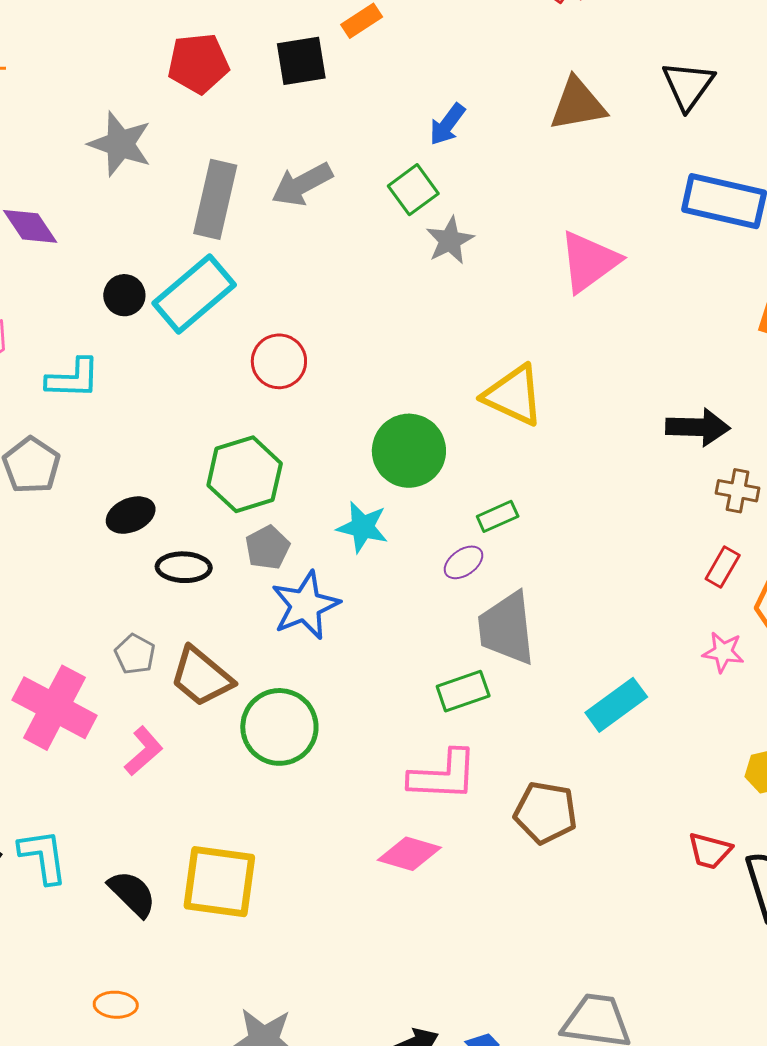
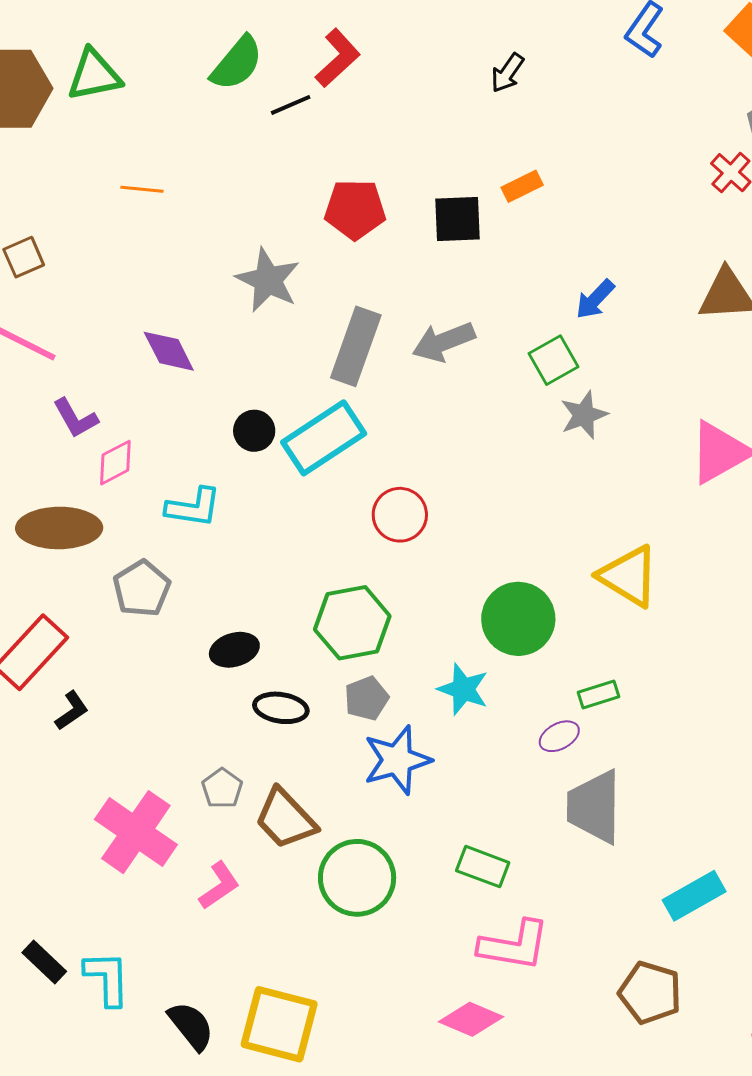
green rectangle: (463, 691) -> (483, 867), moved, turned 33
brown pentagon: (546, 813) -> (650, 993), moved

